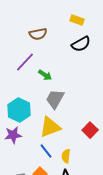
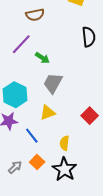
black semicircle: (81, 44) -> (89, 37), moved, turned -66
yellow triangle: (50, 127) -> (48, 113), size x0.7
blue line: (46, 151) -> (32, 136), moved

